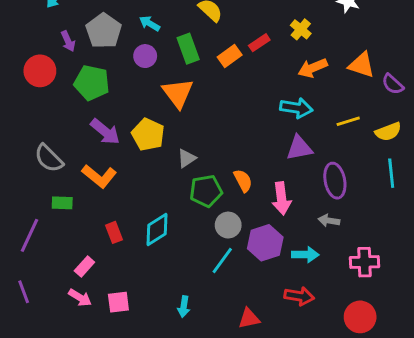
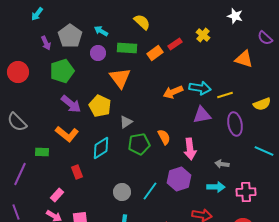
green rectangle: (188, 49) -> (127, 48), turned -66
orange arrow: (313, 68) -> (173, 92), moved
red circle: (40, 71) -> (18, 72), moved
green pentagon: (92, 83) -> (62, 71), turned -30
purple semicircle: (393, 84) -> (265, 38), moved
yellow line: (348, 121) -> (225, 95), moved
gray semicircle: (49, 158) -> (17, 122), moved
cyan line: (391, 173) -> (264, 151), moved, turned -60
purple ellipse: (335, 181) -> (235, 124), moved
gray circle: (228, 225) -> (122, 192), moved
cyan diamond: (157, 229) -> (101, 148), moved
cyan arrow: (305, 255) -> (216, 187), moved

